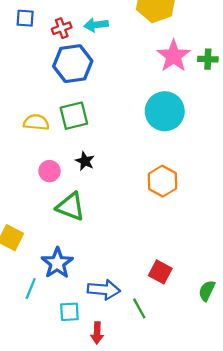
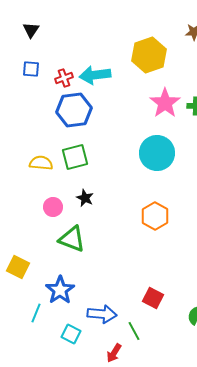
cyan arrow: (96, 25) -> (95, 75), size x1.4
cyan square: (69, 312) -> (71, 334), turned 30
red arrow: (97, 333) -> (114, 353), moved, turned 30

